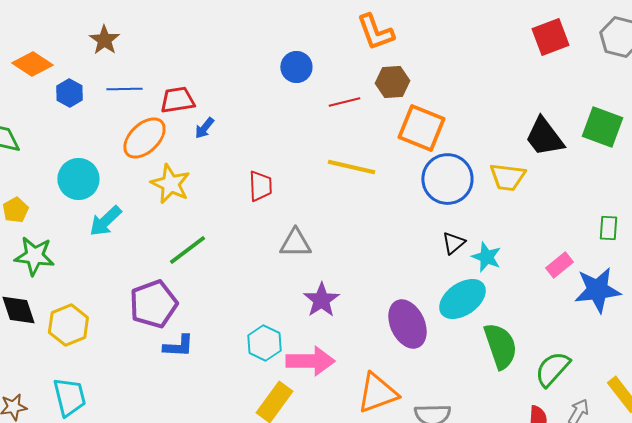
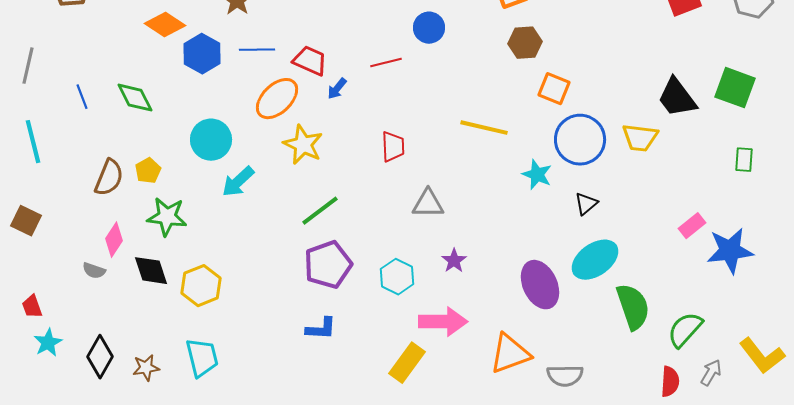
blue hexagon: (69, 93) -> (202, 54), size x1.4
red trapezoid: (177, 100) -> (310, 61), turned 33
red line: (344, 102) -> (386, 63), moved
orange square: (421, 128) -> (554, 89), size x0.7
green rectangle: (608, 228) -> (744, 160), moved
cyan star: (486, 257) -> (537, 175), moved
purple star: (321, 300) -> (454, 261), size x0.7
purple pentagon: (153, 304) -> (328, 265), moved
cyan hexagon: (264, 343) -> (397, 277), moved
blue L-shape: (178, 346) -> (321, 329), moved

